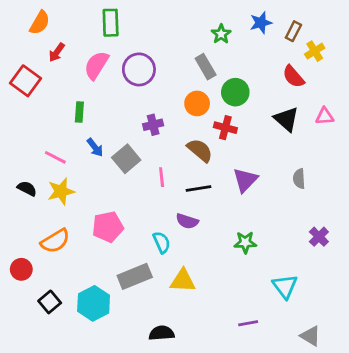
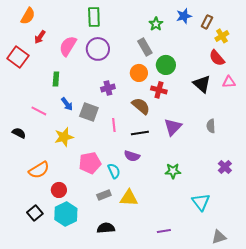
green rectangle: (111, 23) -> (94, 17), moved
red semicircle: (293, 77) -> (217, 58), moved
gray square: (126, 159) -> (89, 112), turned -30
yellow star: (61, 191) -> (64, 137), moved
pink pentagon: (108, 227) -> (90, 163), moved
red circle: (21, 269) -> (59, 190), moved
gray rectangle: (135, 276) -> (104, 195), moved, size x0.6
purple line: (248, 323) -> (164, 231), moved
black semicircle: (162, 333) -> (106, 228), moved
gray triangle: (310, 336) -> (219, 237), turned -49

